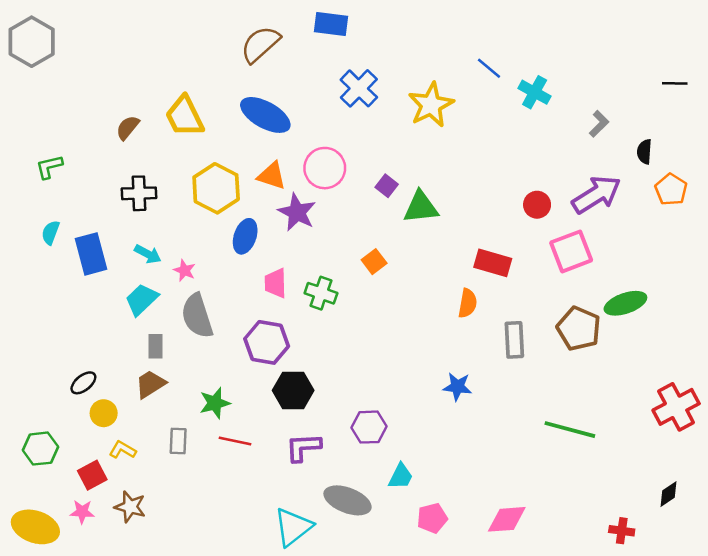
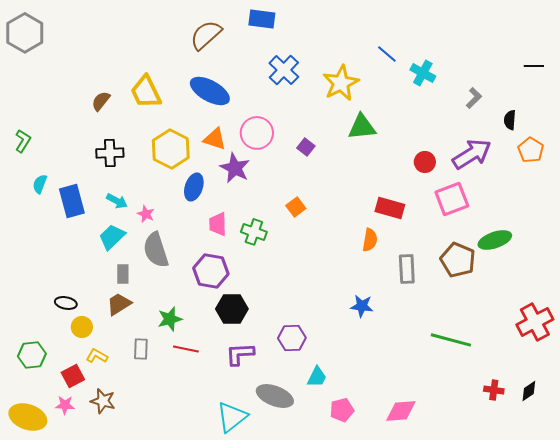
green L-shape: (49, 167) -> (23, 141), moved, turned 135
green triangle: (421, 207) -> (362, 127), moved
black ellipse: (83, 383) -> (66, 303), turned 50
red cross: (622, 531) -> (494, 390), moved

